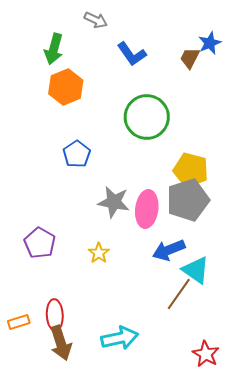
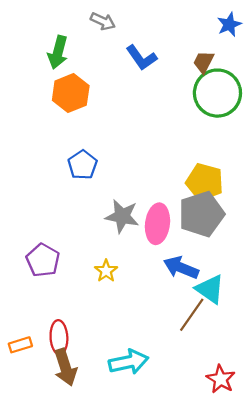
blue star: (210, 43) -> (229, 24), moved
green circle: (147, 117) -> (217, 93), moved
blue arrow: (169, 250) -> (181, 268), turned 44

